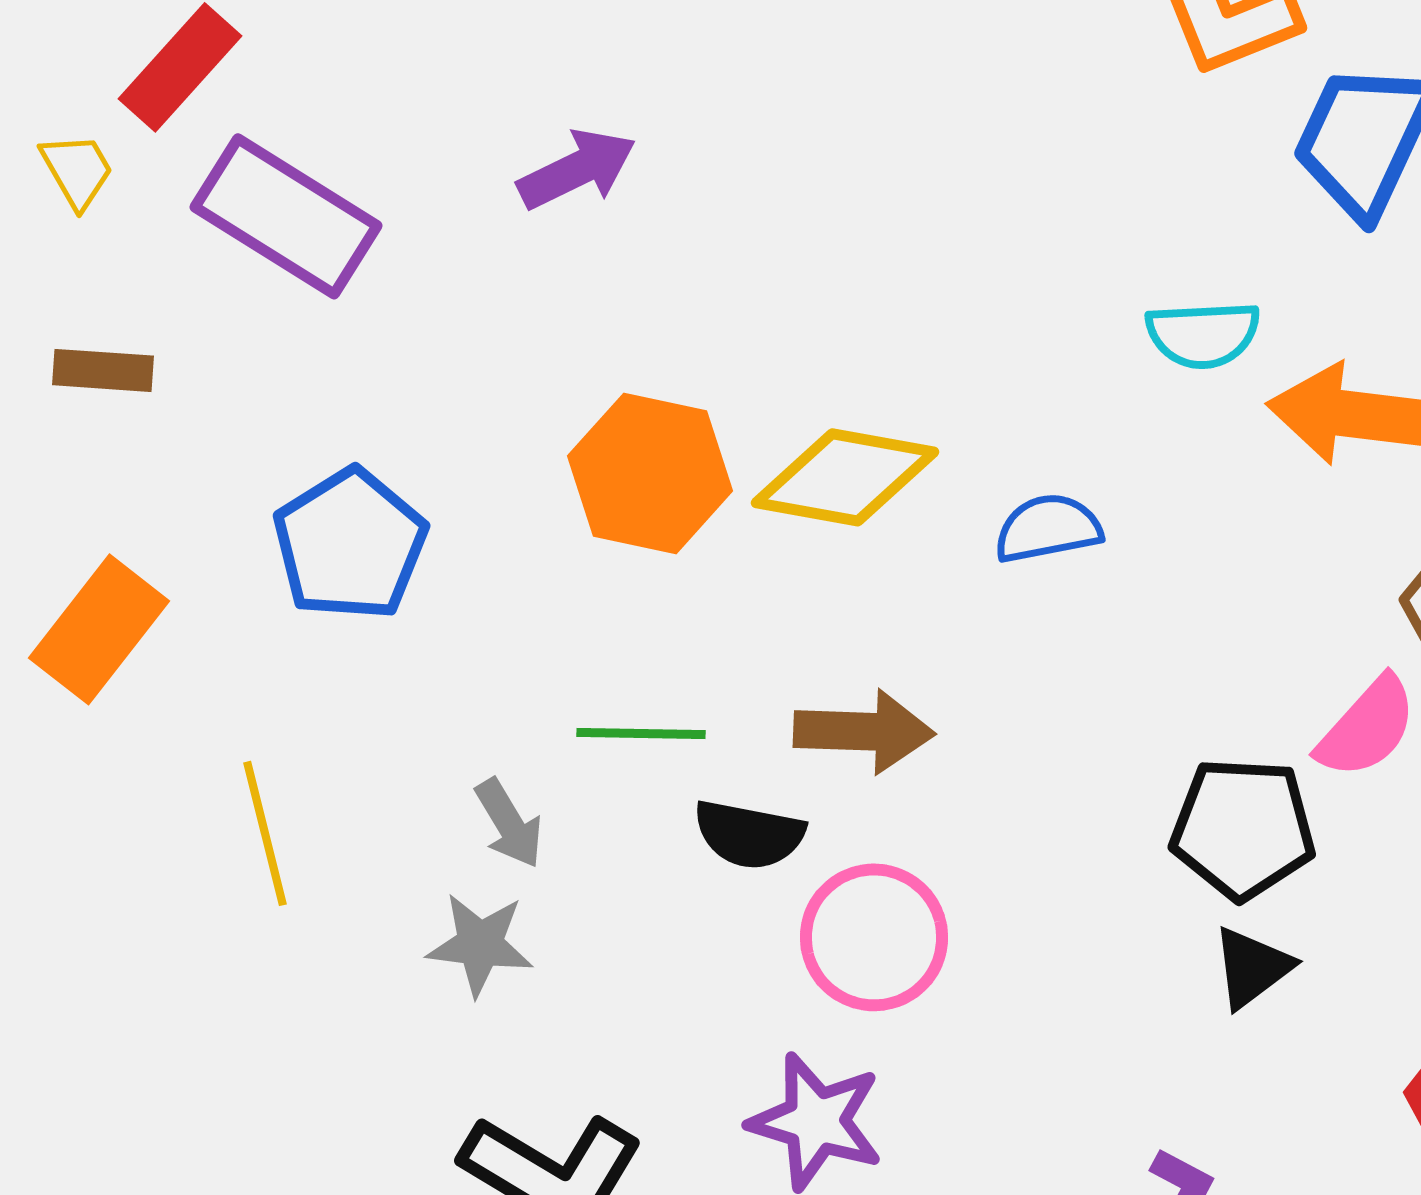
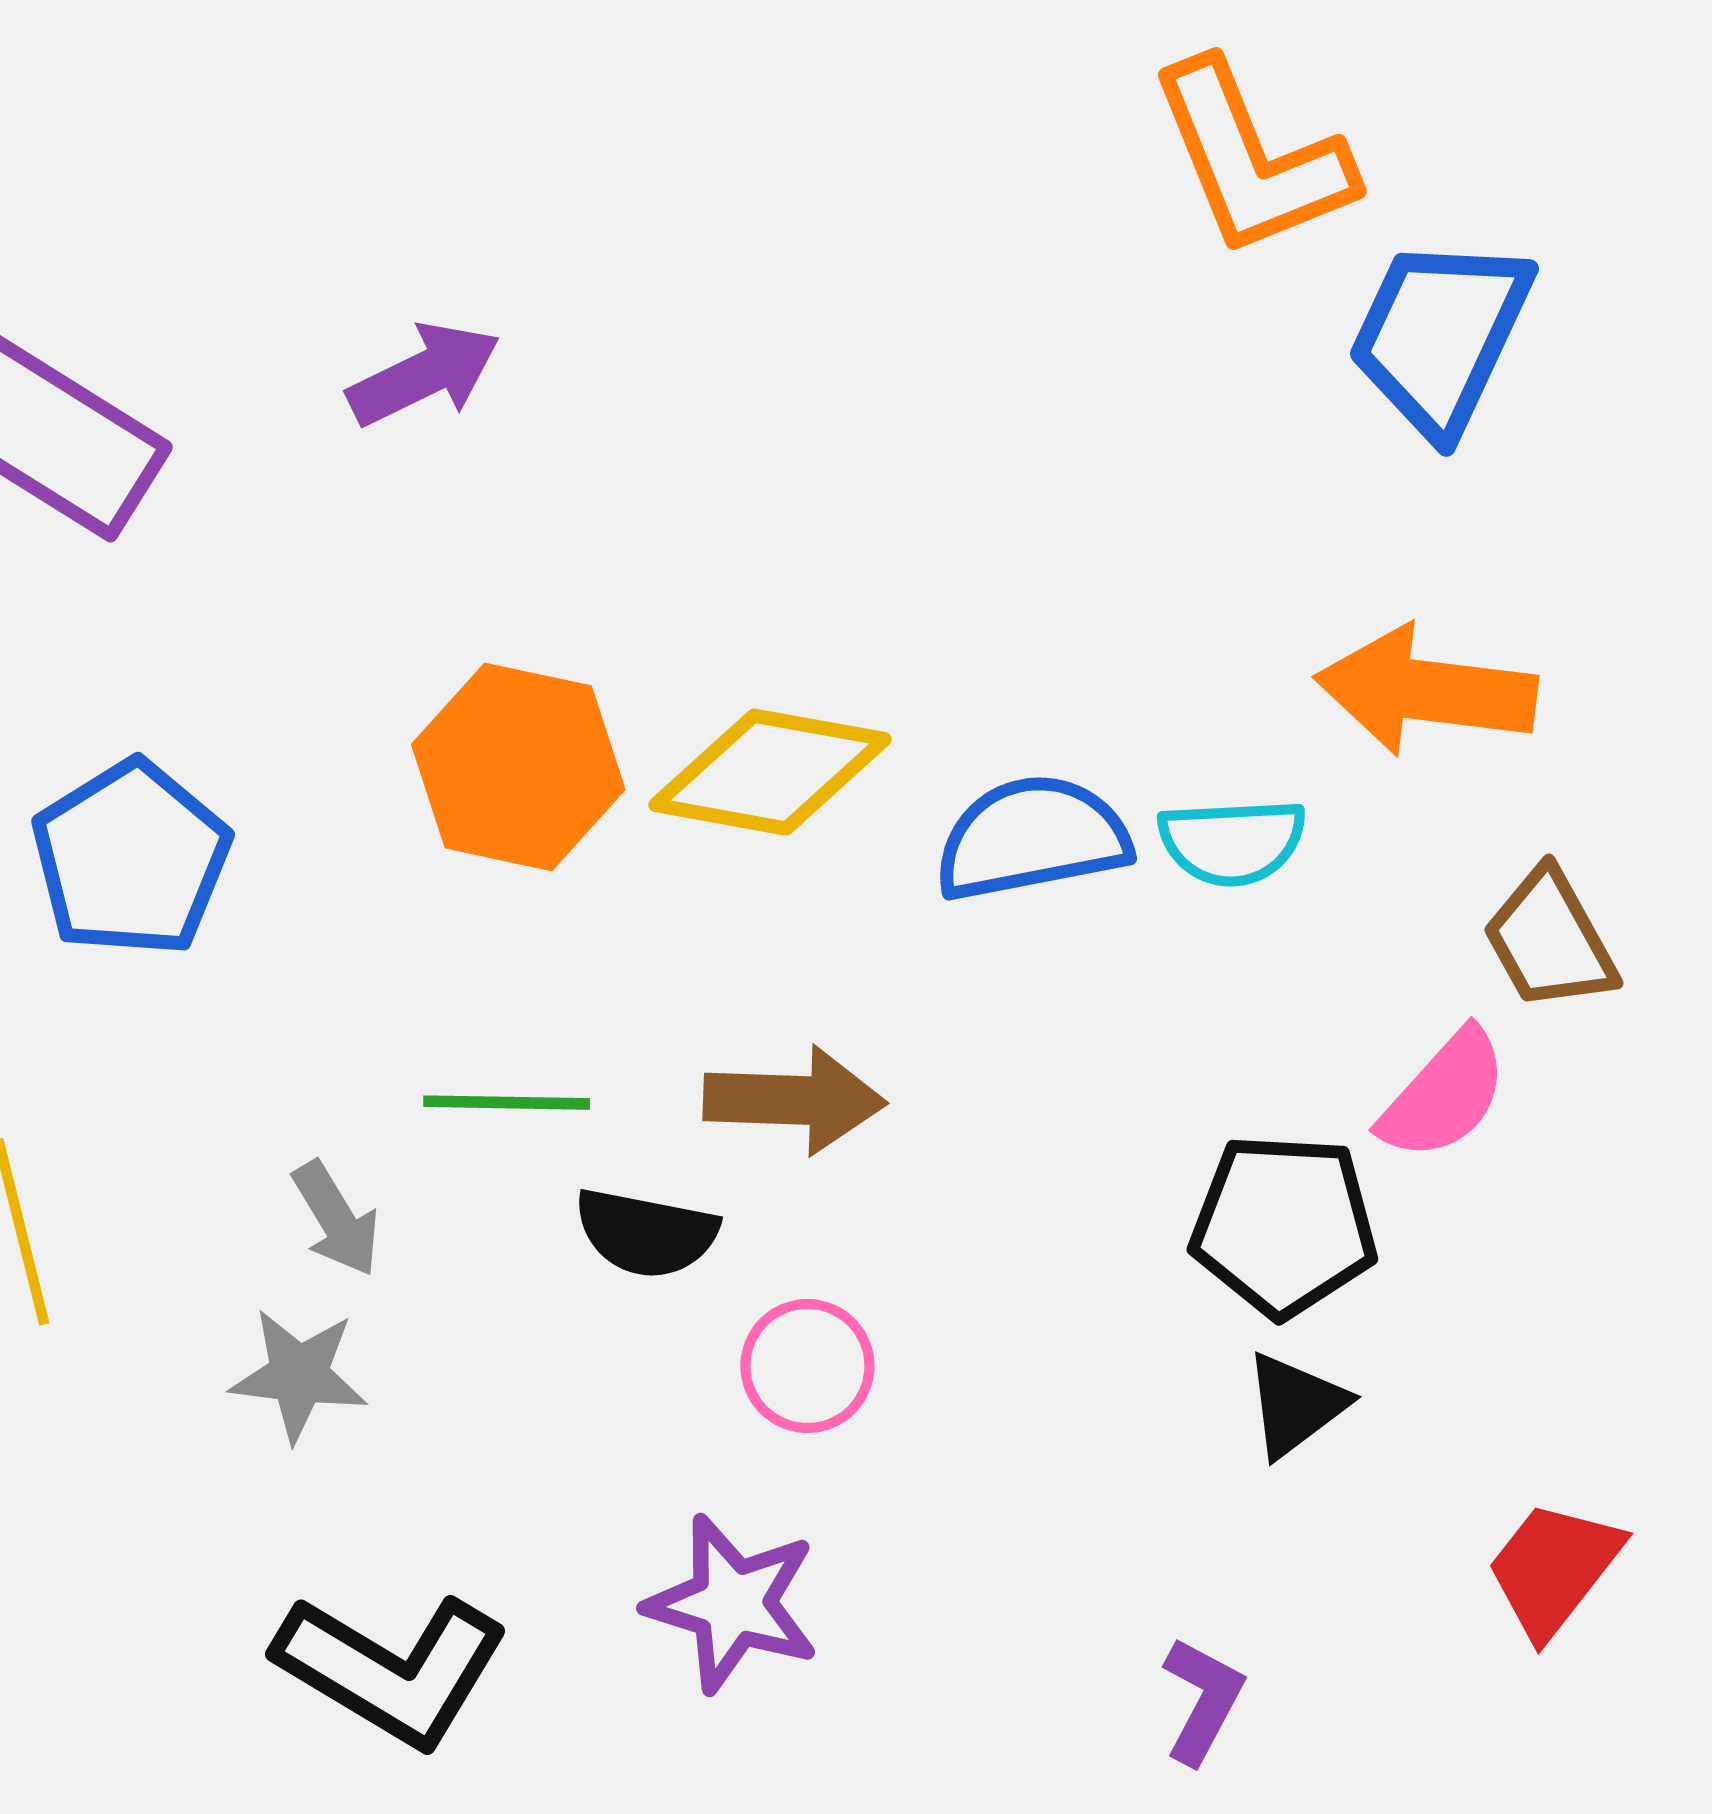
cyan semicircle: (1203, 334) -> (1232, 842), moved
blue semicircle: (1048, 528) -> (1032, 838), size x1.4
pink circle: (874, 937) -> (807, 1366), size x0.7

